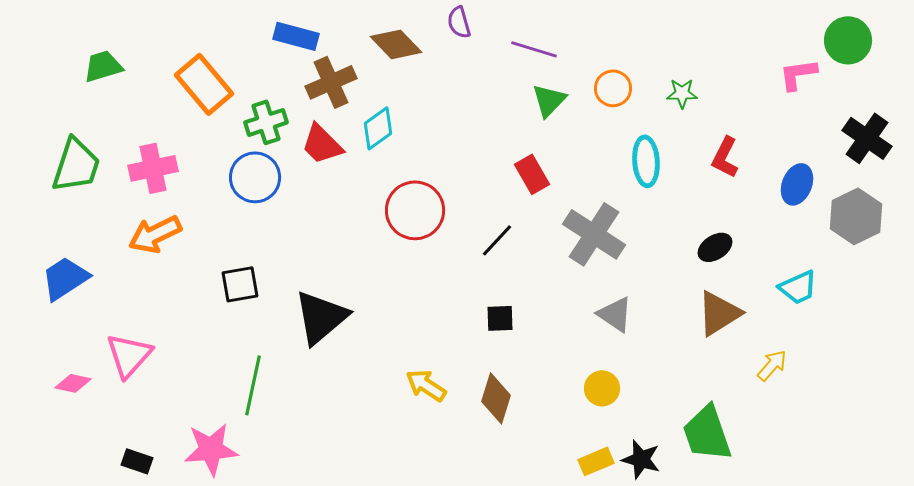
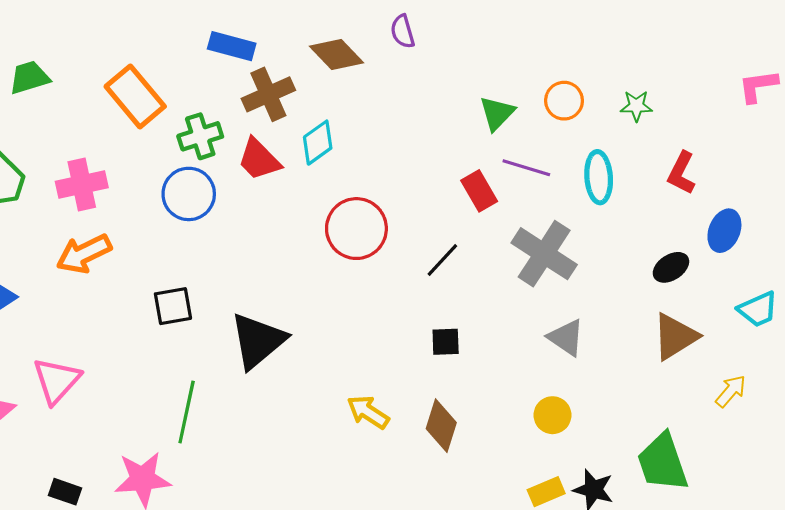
purple line: (534, 49) -> (526, 168), moved
blue ellipse: (797, 184) -> (724, 231), moved

